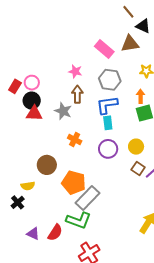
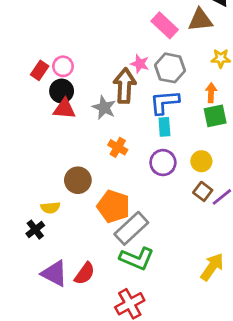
pink star: (75, 71) -> (140, 64), moved
brown arrow: (77, 94) -> (125, 86), size x1.4
green L-shape: (79, 220) -> (137, 259), moved
purple triangle: (33, 234) -> (54, 273), size x1.5

